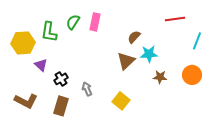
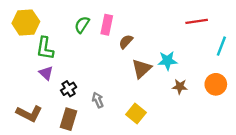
green L-shape: (49, 32) -> (45, 48), moved
brown semicircle: (134, 37) -> (126, 42), moved
yellow hexagon: (23, 43) -> (26, 22), moved

